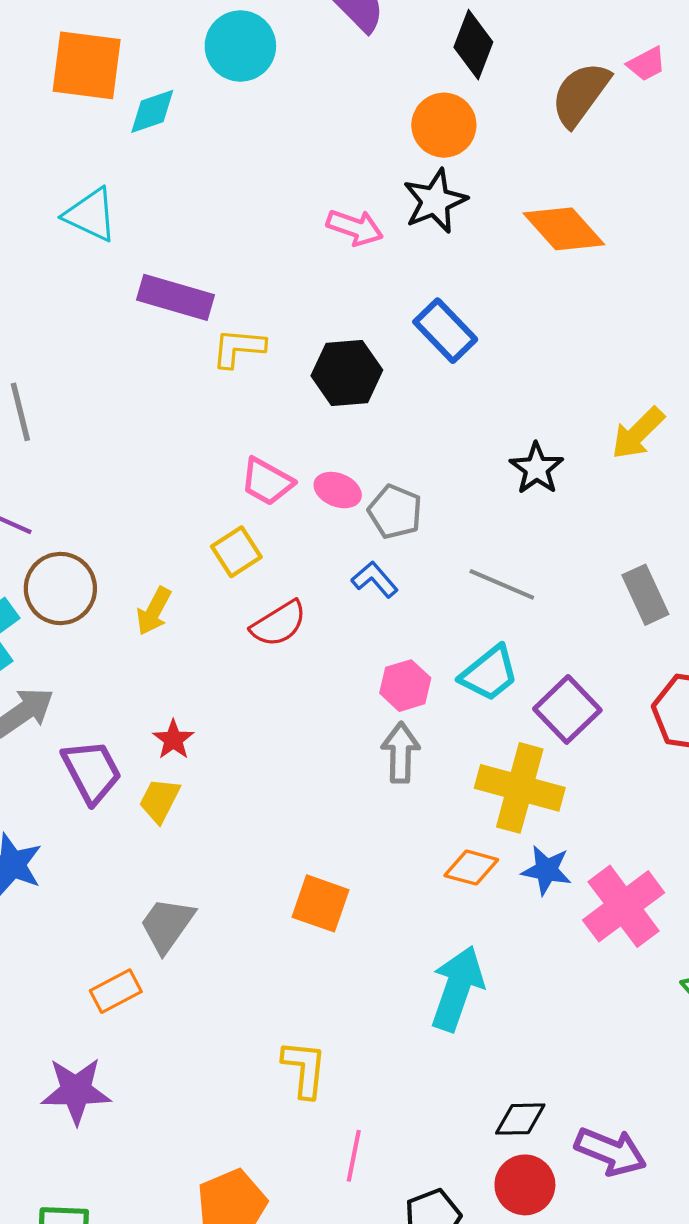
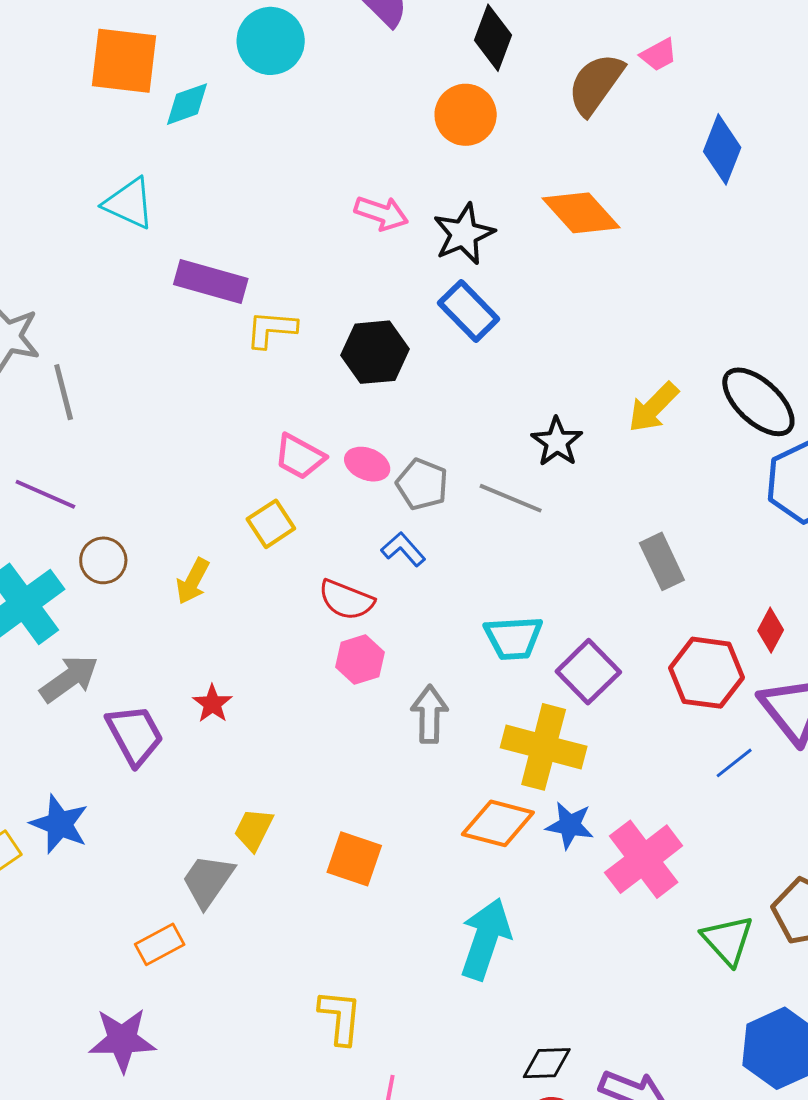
black star: (435, 201) -> (464, 234), moved
gray line: (502, 584) -> (511, 498), moved
brown circle: (60, 589) -> (103, 560), size x0.7
red semicircle: (279, 624) -> (346, 600), moved, turned 54
cyan trapezoid: (489, 673) -> (513, 638), turned 36
pink hexagon: (405, 686) -> (360, 660), moved
yellow trapezoid: (159, 800) -> (254, 829), moved
orange diamond: (471, 868) -> (498, 823), size x1.4

